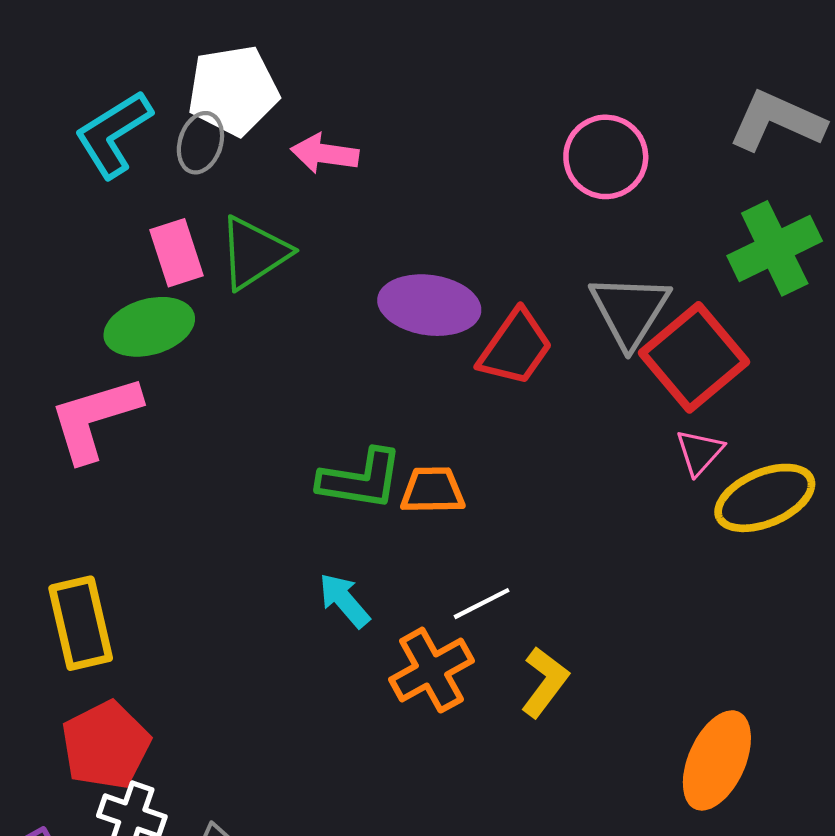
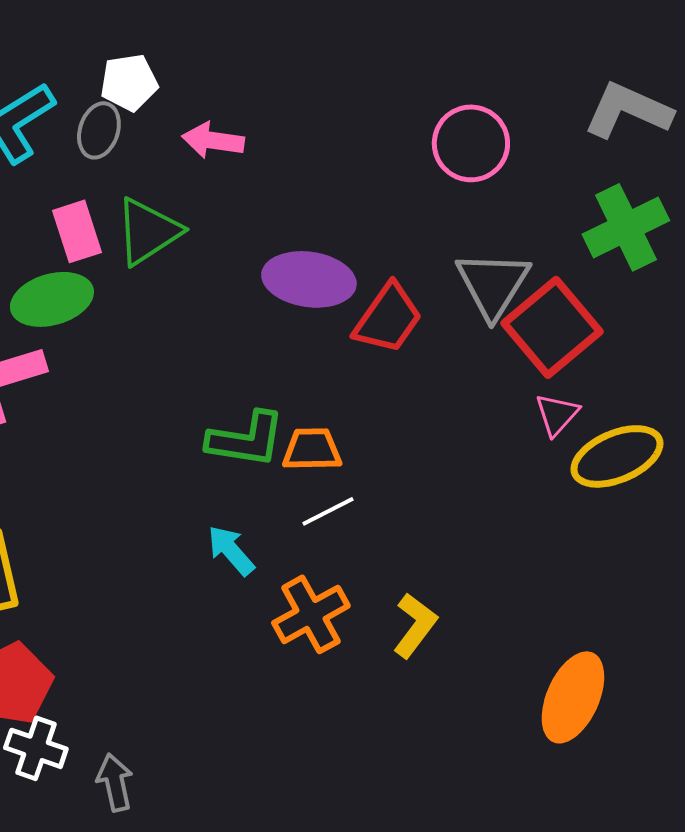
white pentagon: (233, 90) -> (129, 82), size x0.7
white line: (482, 604) -> (328, 511), moved

